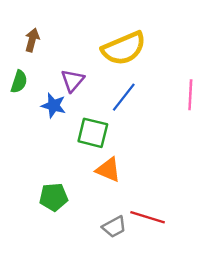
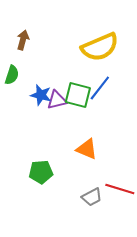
purple triangle: (73, 80) -> (57, 100), moved, turned 35
green square: (93, 133) -> (78, 95), moved

